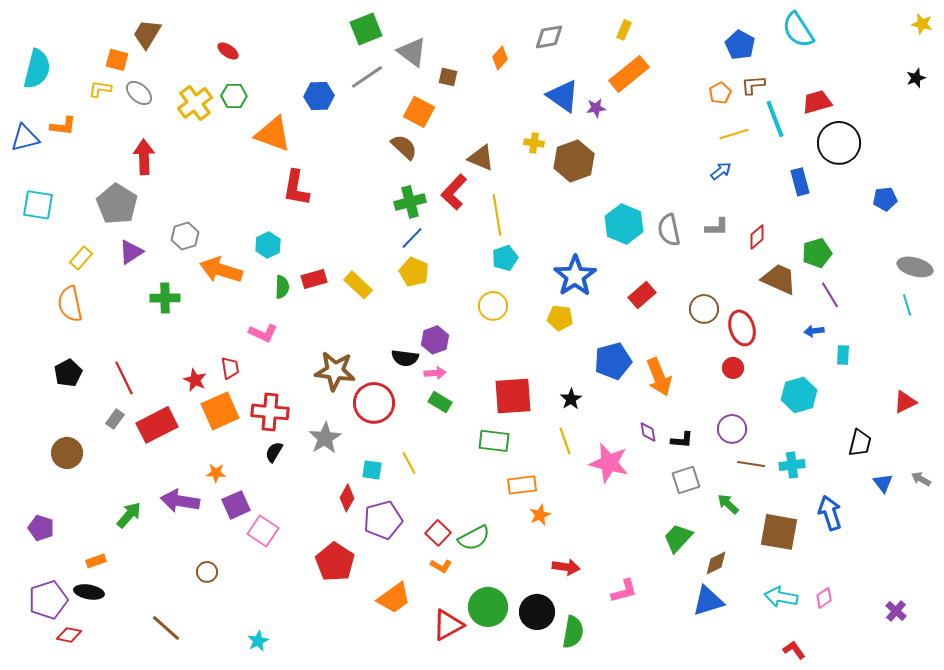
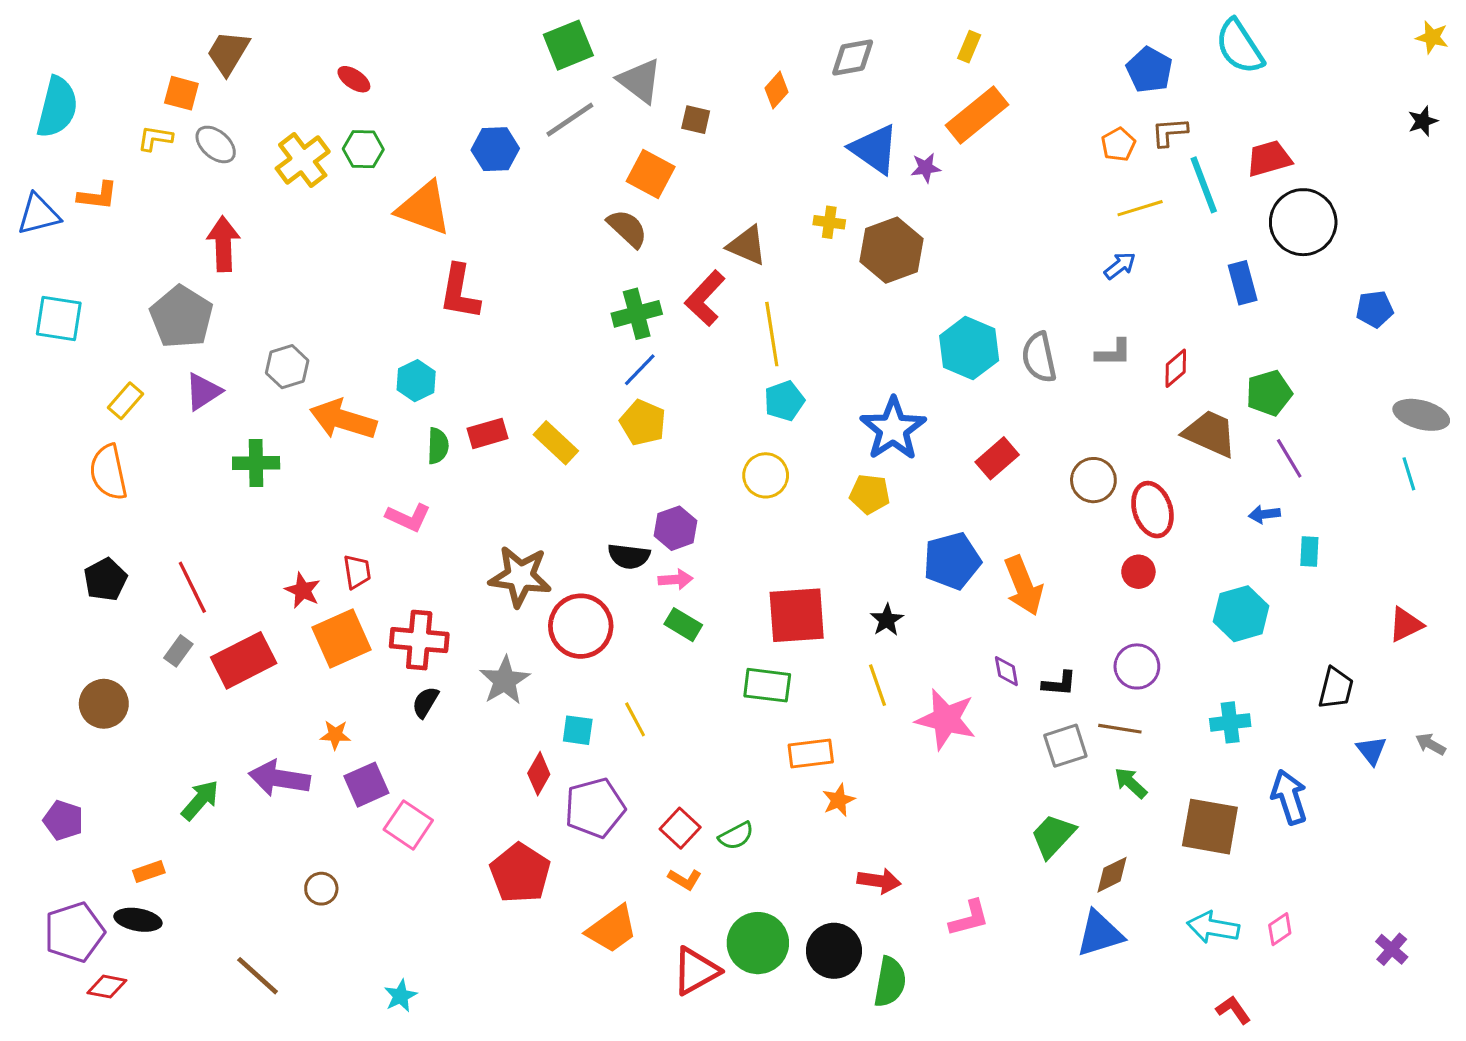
brown line: (751, 464) -> (1120, 729), moved
green semicircle: (474, 538) -> (736, 836), size x0.7

